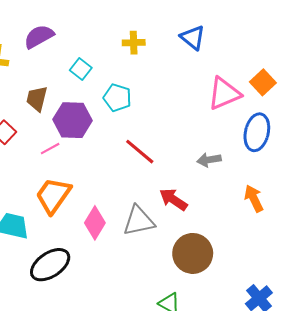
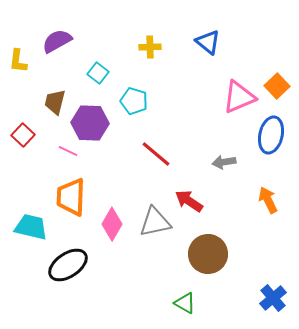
pink line: (50, 149) -> (68, 151), turned 54
orange trapezoid: (53, 195) -> (71, 197), turned -33

